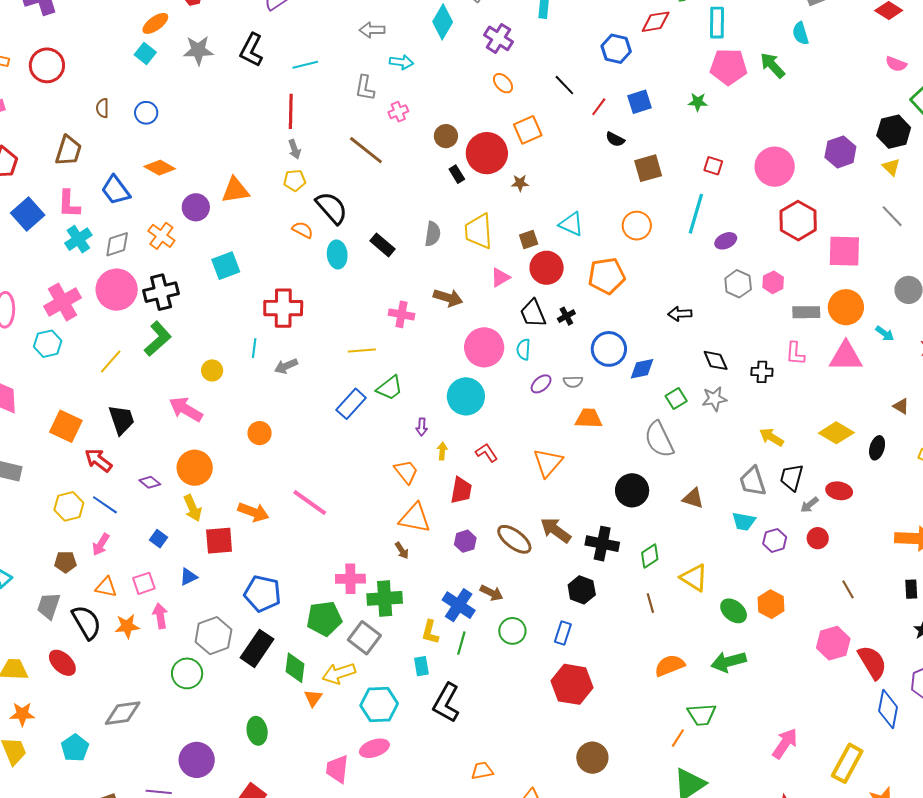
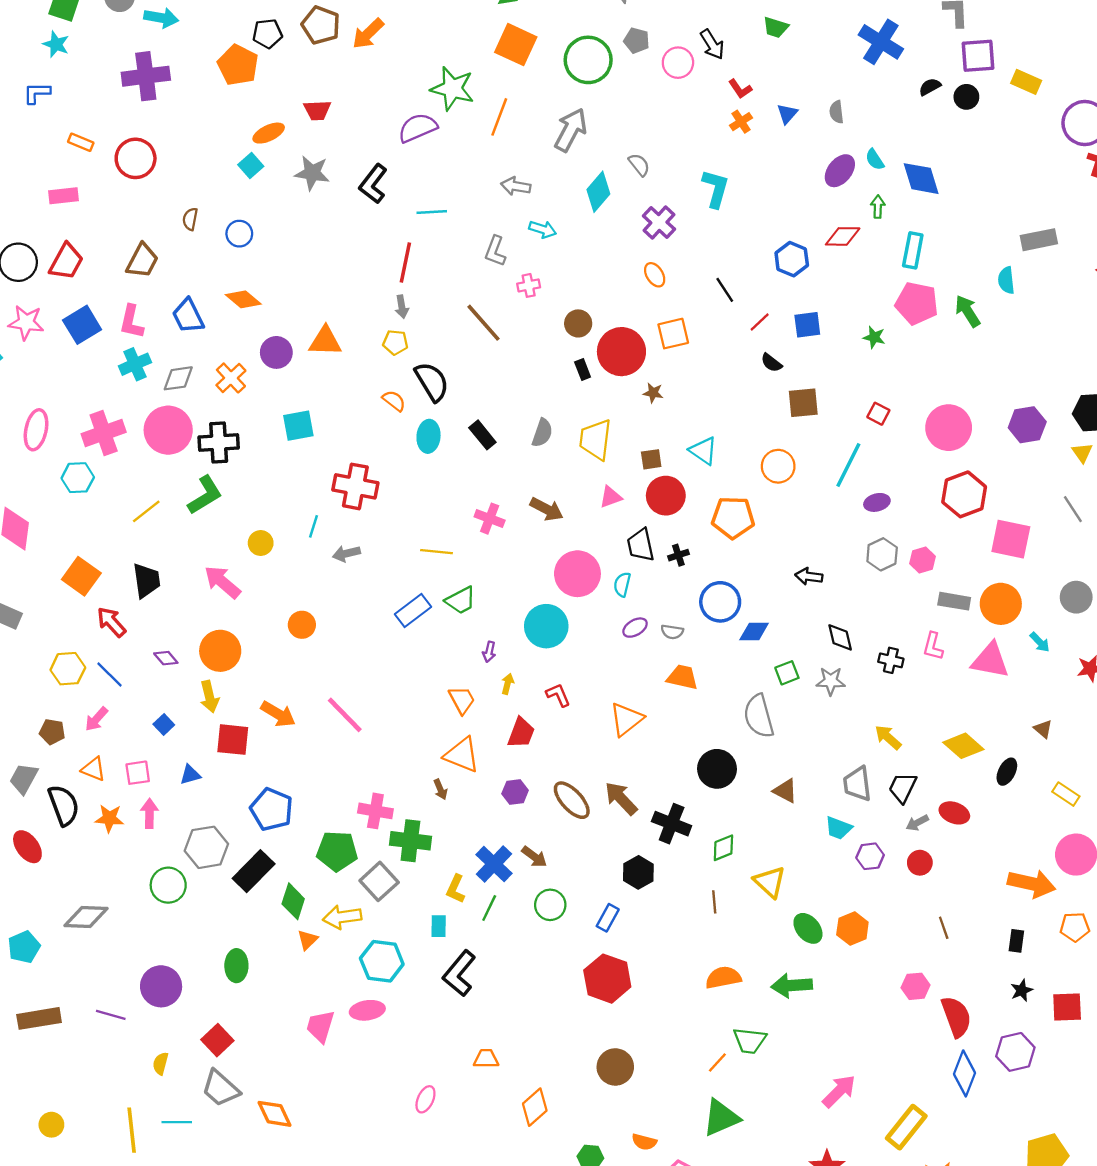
pink hexagon: (833, 643) -> (916, 986), size x0.7

